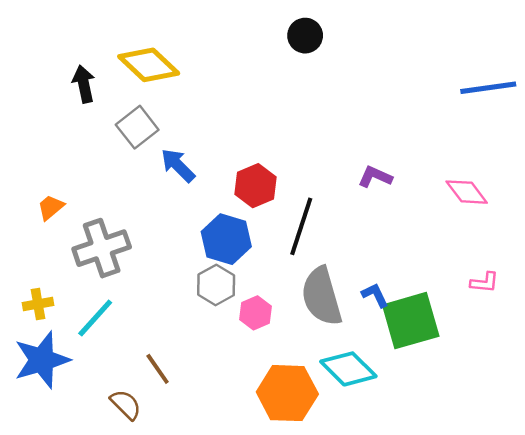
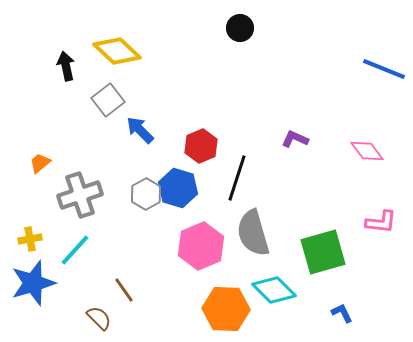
blue line: (488, 88) -> (384, 69), turned 30
pink L-shape: (484, 282) -> (381, 222), size x1.4
gray hexagon: (216, 285) -> (146, 194), moved
blue L-shape: (375, 295) -> (342, 313), moved
pink hexagon: (256, 313) -> (201, 246), size x1.8

